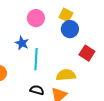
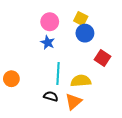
blue star: (22, 43) -> (48, 42), moved
cyan line: (36, 59) -> (58, 74), moved

